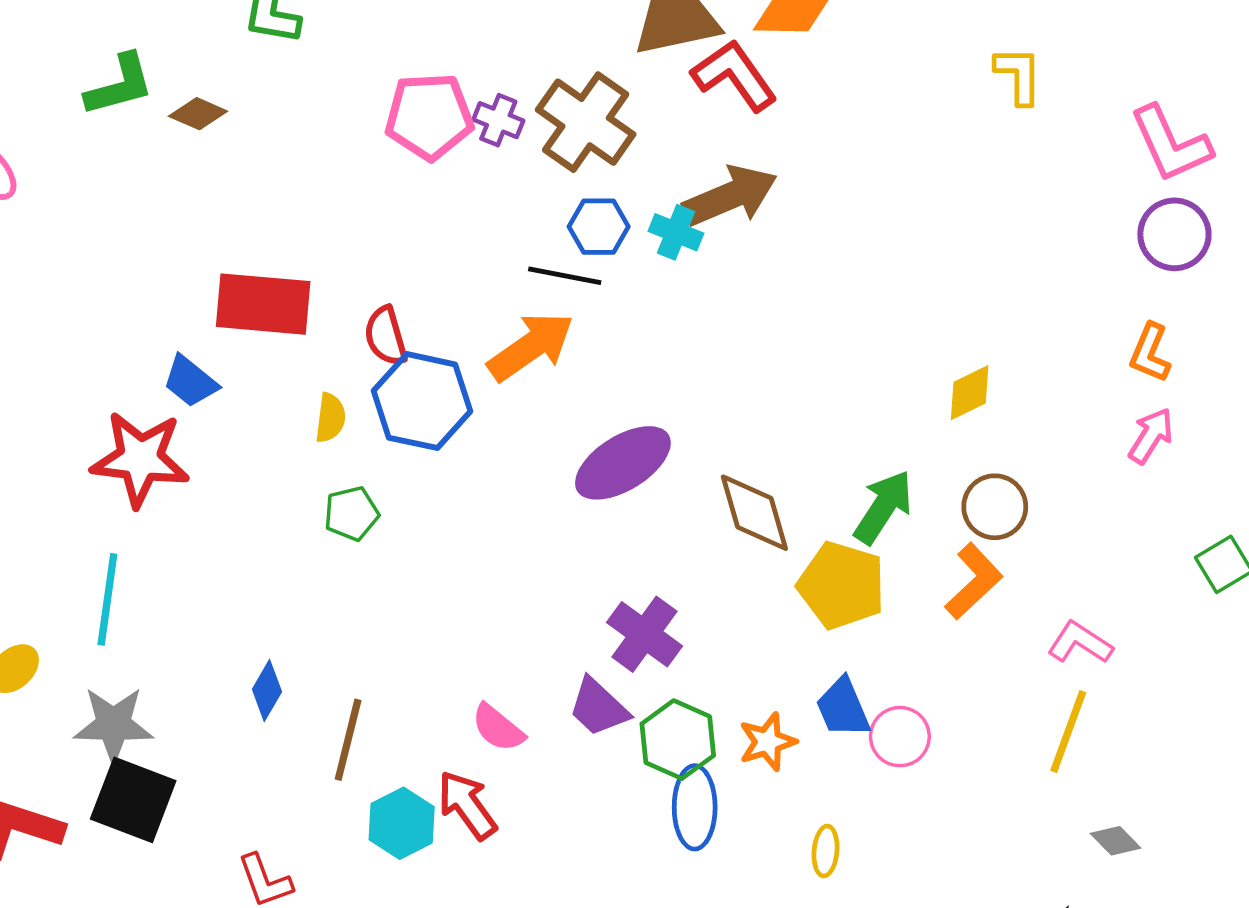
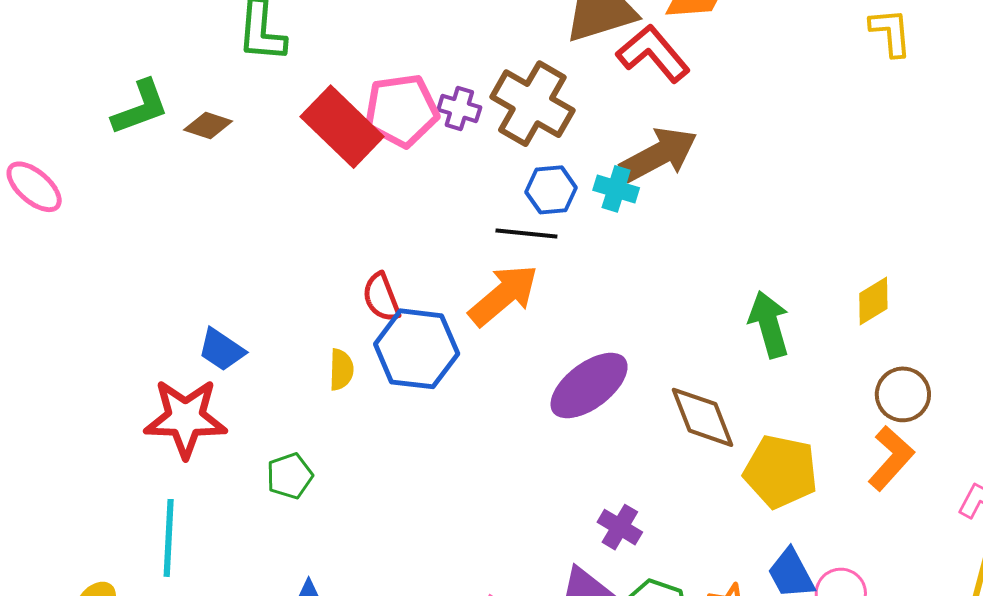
red rectangle: (263, 304) -> (342, 127), moved, turned 44
green arrow: (883, 507) -> (769, 324), moved, turned -44
green pentagon: (351, 513) -> (290, 476), moved
purple cross: (644, 634) -> (620, 527), size x0.7

